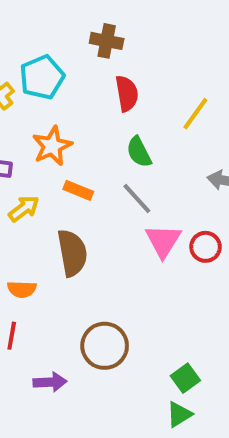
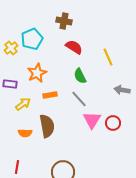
red semicircle: (127, 93) -> (74, 47), turned -48
yellow line: (195, 114) -> (108, 57), turned -60
orange rectangle: (78, 190) -> (50, 95), turned -32
orange semicircle: (22, 289) -> (25, 133), moved

